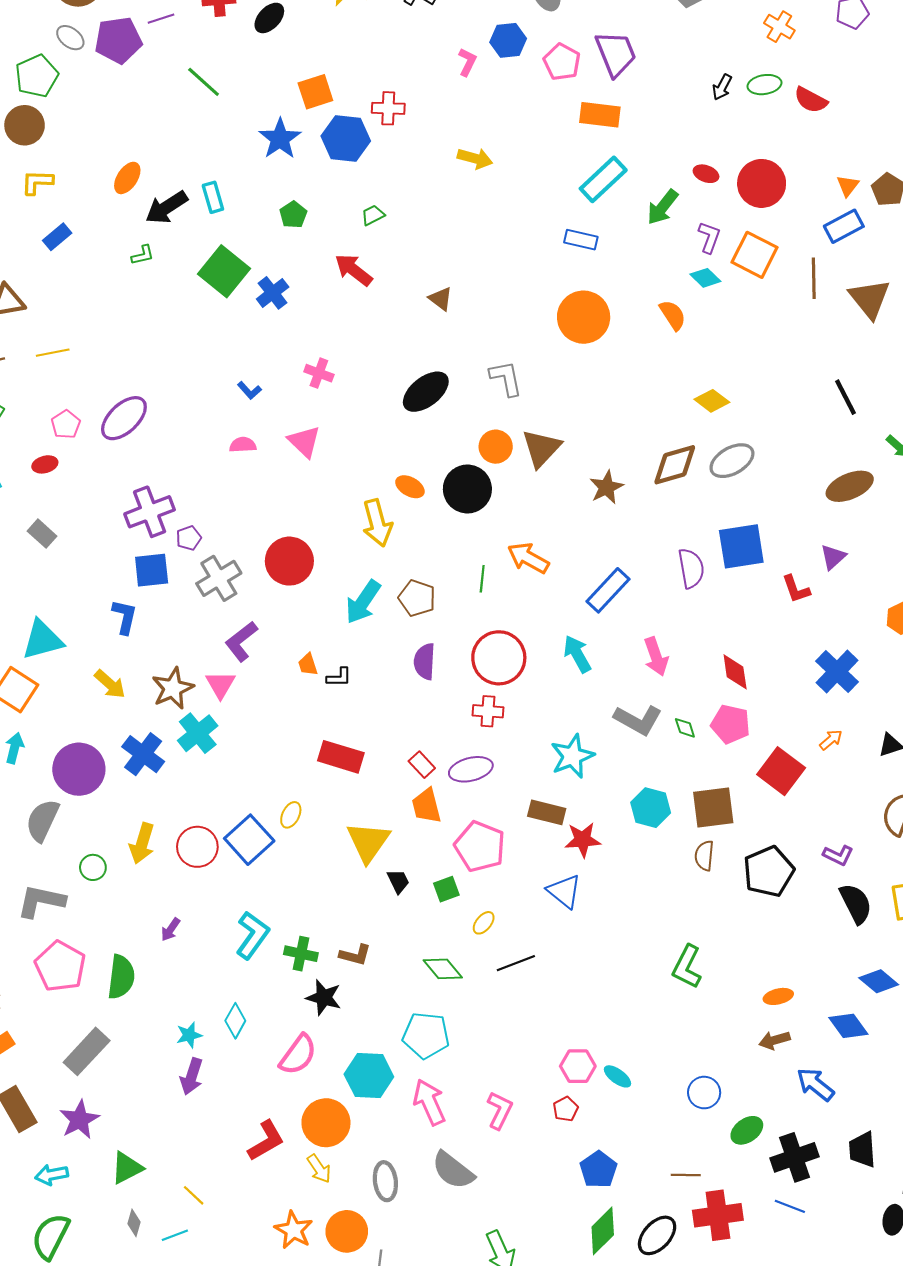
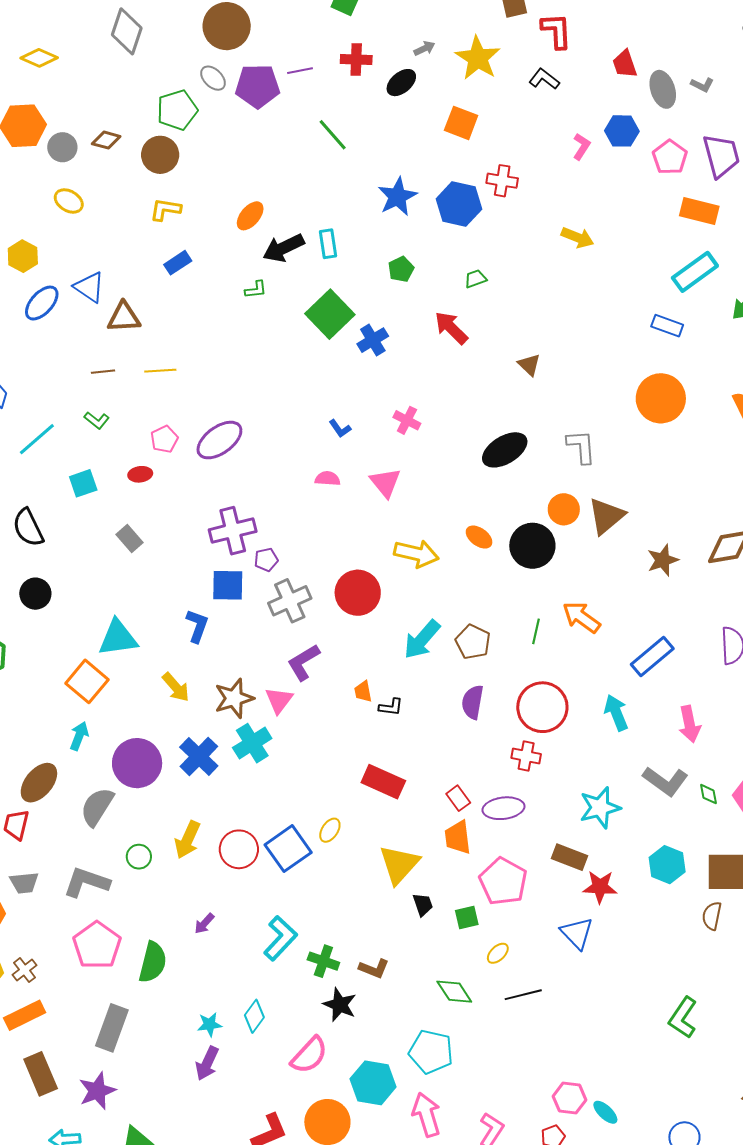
orange square: (315, 92) -> (461, 123), moved, turned 32
yellow arrow: (377, 523) -> (416, 554), moved, turned -69
gray rectangle: (87, 1051) -> (112, 1028), turned -30

